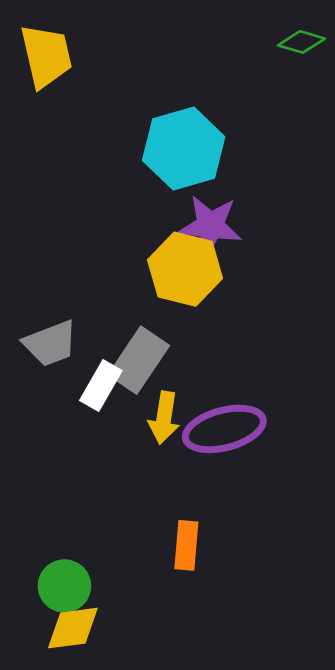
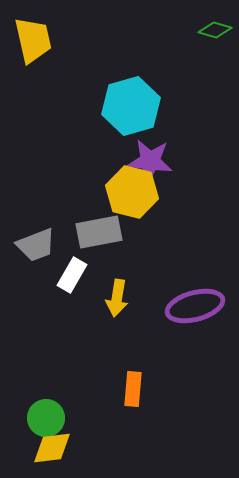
gray rectangle: (139, 360) -> (99, 232), moved, turned 45
purple ellipse: (224, 429) -> (195, 306), moved

